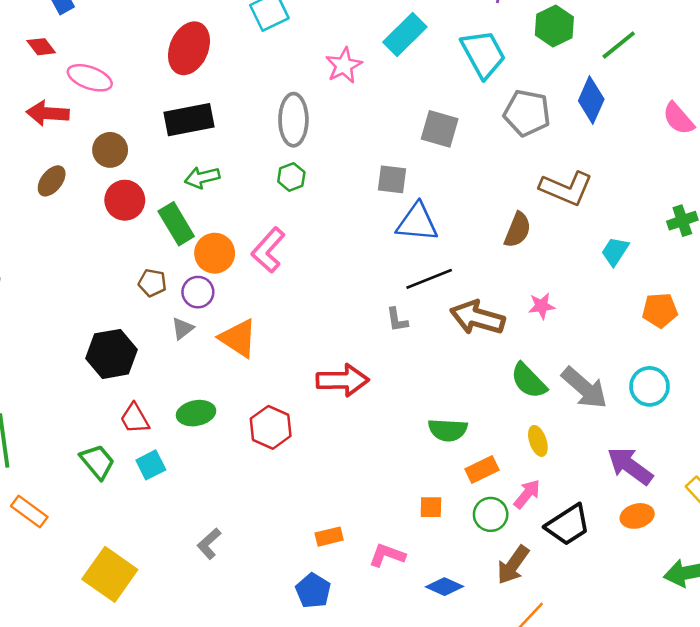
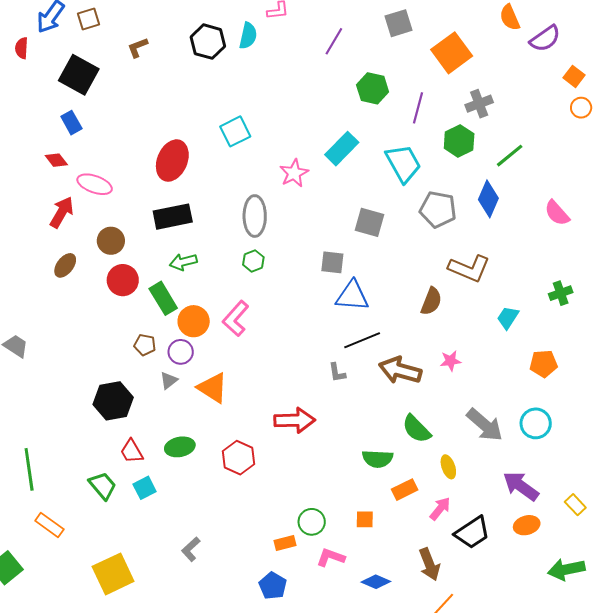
red arrow: (48, 113) -> (62, 212), turned 116
green semicircle: (529, 381) -> (416, 429), moved
green circle: (491, 514) -> (312, 522), moved
brown arrow: (513, 565) -> (429, 564), turned -56
yellow square: (110, 574) -> (113, 574), turned 30

